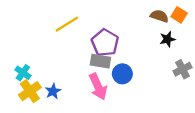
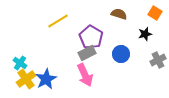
brown semicircle: (159, 16) -> (119, 14), moved
gray rectangle: (100, 61) -> (87, 53), turned -36
blue circle: (122, 74) -> (121, 54), moved
blue star: (53, 91) -> (46, 79), size x1.5

